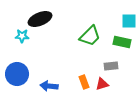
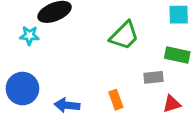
green rectangle: (122, 42) -> (177, 55), moved
red triangle: (102, 84) -> (172, 104), moved

